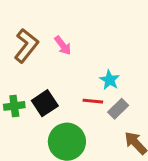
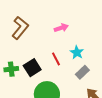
pink arrow: (63, 45) -> (61, 28), moved, turned -72
red line: (93, 101) -> (56, 59), moved, turned 56

